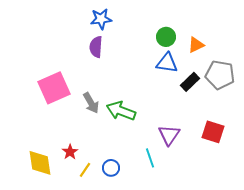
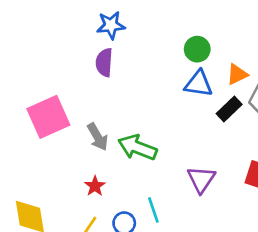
orange triangle: (196, 45) -> (237, 74), moved
red star: (70, 152) -> (95, 186), moved
cyan line: (150, 158) -> (153, 210), moved

